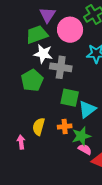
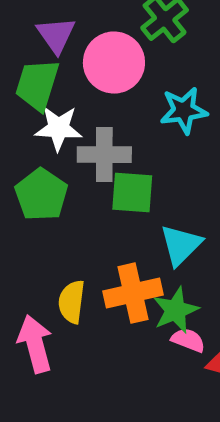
green trapezoid: (37, 34) -> (37, 85), turned -45
green square: (70, 98) -> (132, 192), moved
orange cross: (65, 127) -> (133, 293), size x1.6
pink arrow: (21, 142) -> (35, 344), size x1.6

